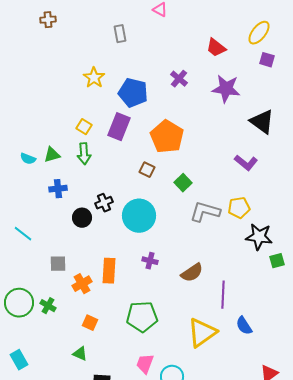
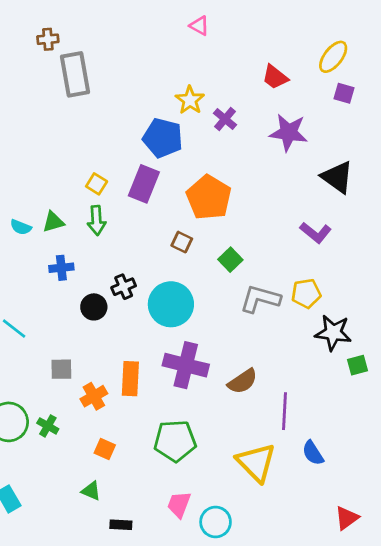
gray rectangle: (120, 34) -> (75, 74), moved, size x1.8
yellow star: (94, 78) -> (190, 100), moved
purple cross: (150, 261) -> (186, 365), size x2.0
yellow triangle: (202, 333) -> (256, 462), turned -40

